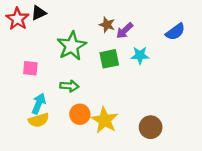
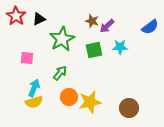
black triangle: (39, 13) -> (39, 19), moved
green arrow: (69, 86) -> (60, 73), turned -56
yellow star: (105, 120) -> (90, 102), turned 30

